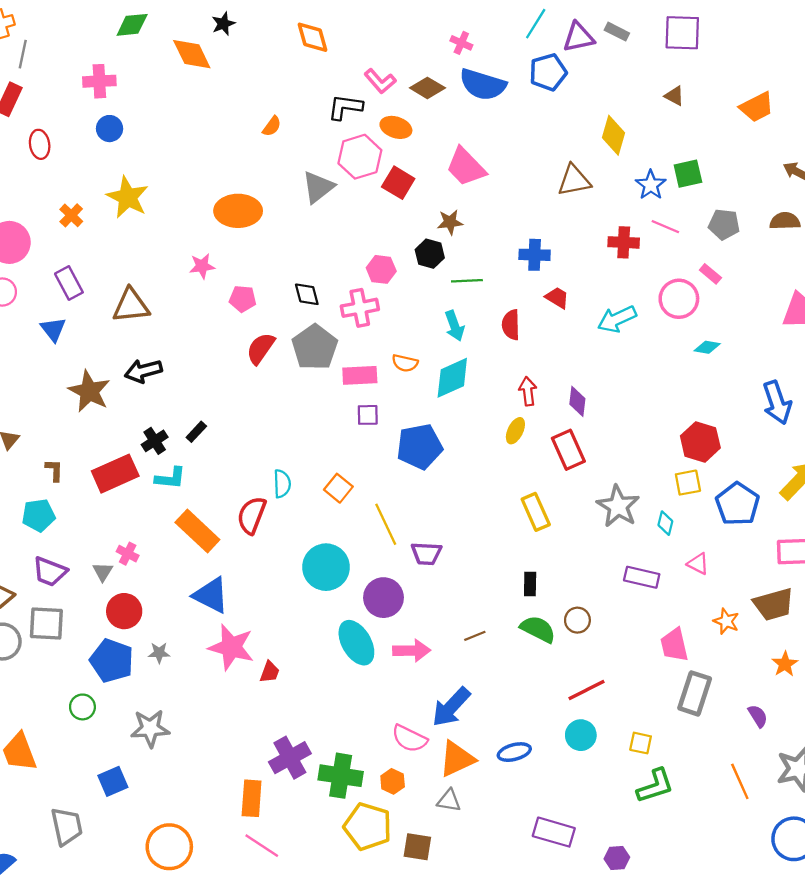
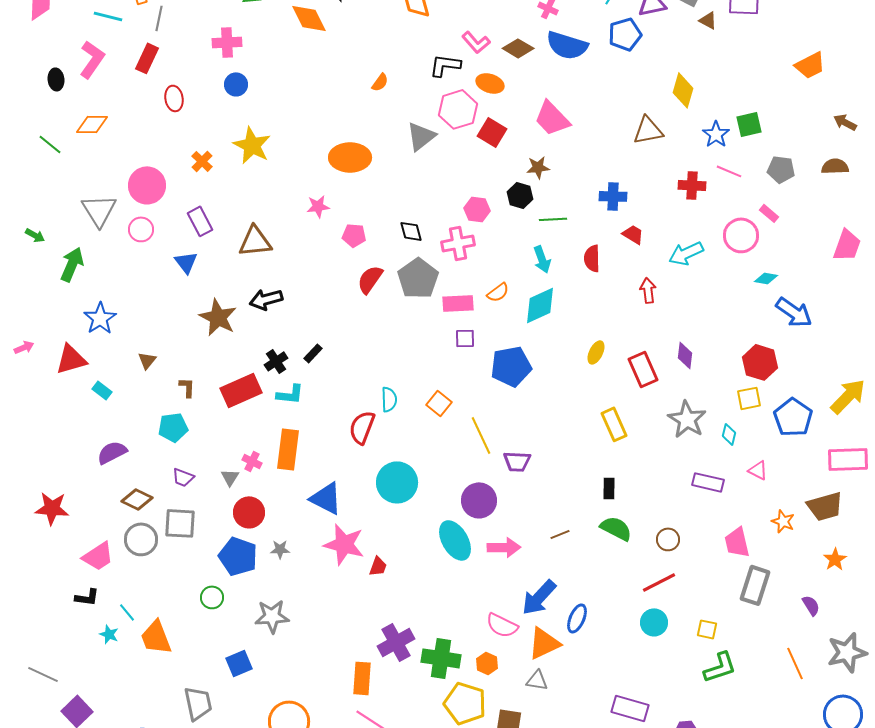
brown triangle: (674, 96) -> (708, 20), moved
orange semicircle: (405, 363) -> (498, 292), turned -50
red arrow: (528, 391) -> (648, 290), moved
purple diamond: (577, 401) -> (685, 355), moved
blue arrow: (777, 403) -> (794, 312), moved, turned -36
orange rectangle: (197, 531) -> (288, 449), moved, turned 54
cyan circle: (326, 567) -> (397, 482), moved
purple trapezoid: (50, 572) -> (183, 477), size x0.7
brown circle: (577, 620) -> (668, 539), moved
blue ellipse: (514, 752) -> (577, 618), moved, turned -52

